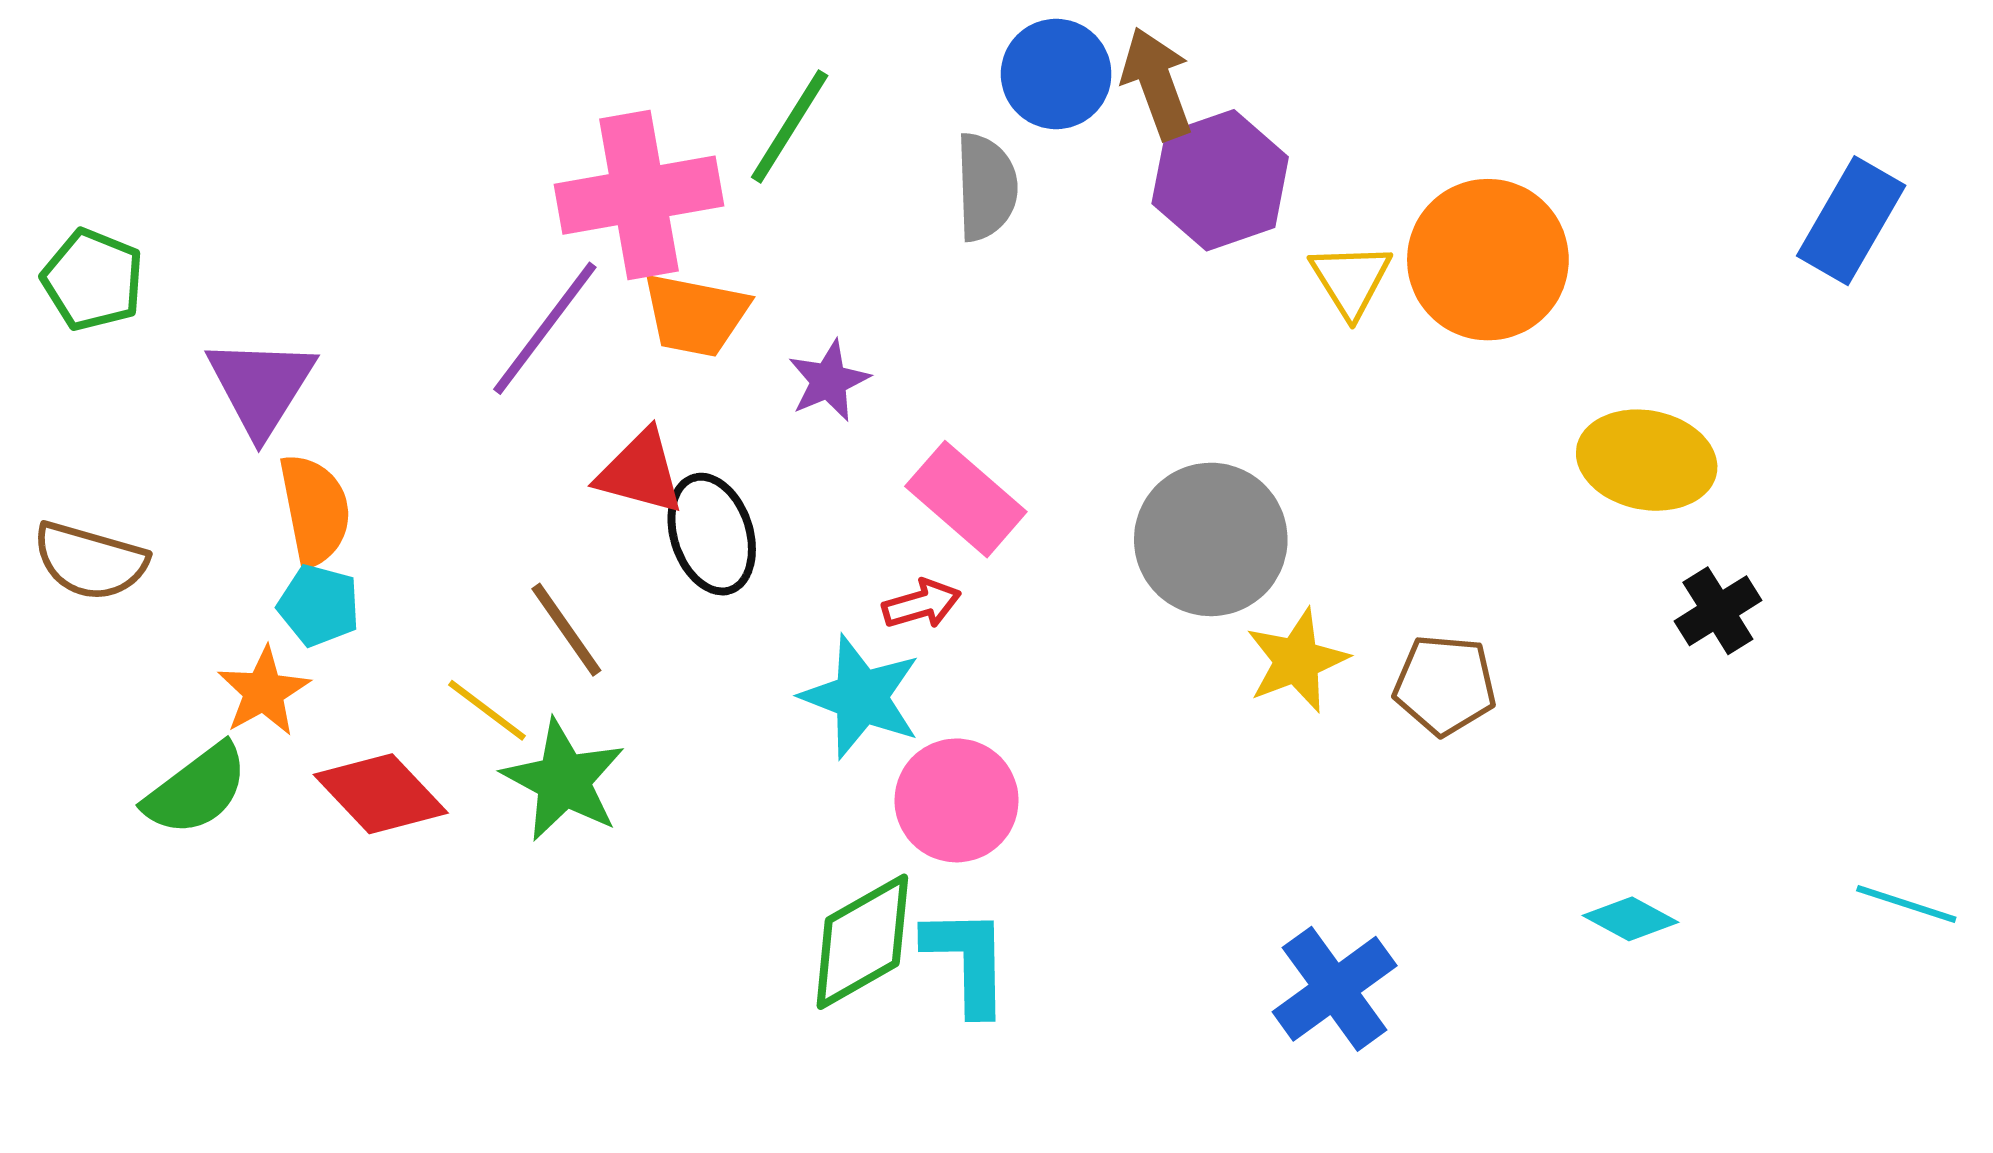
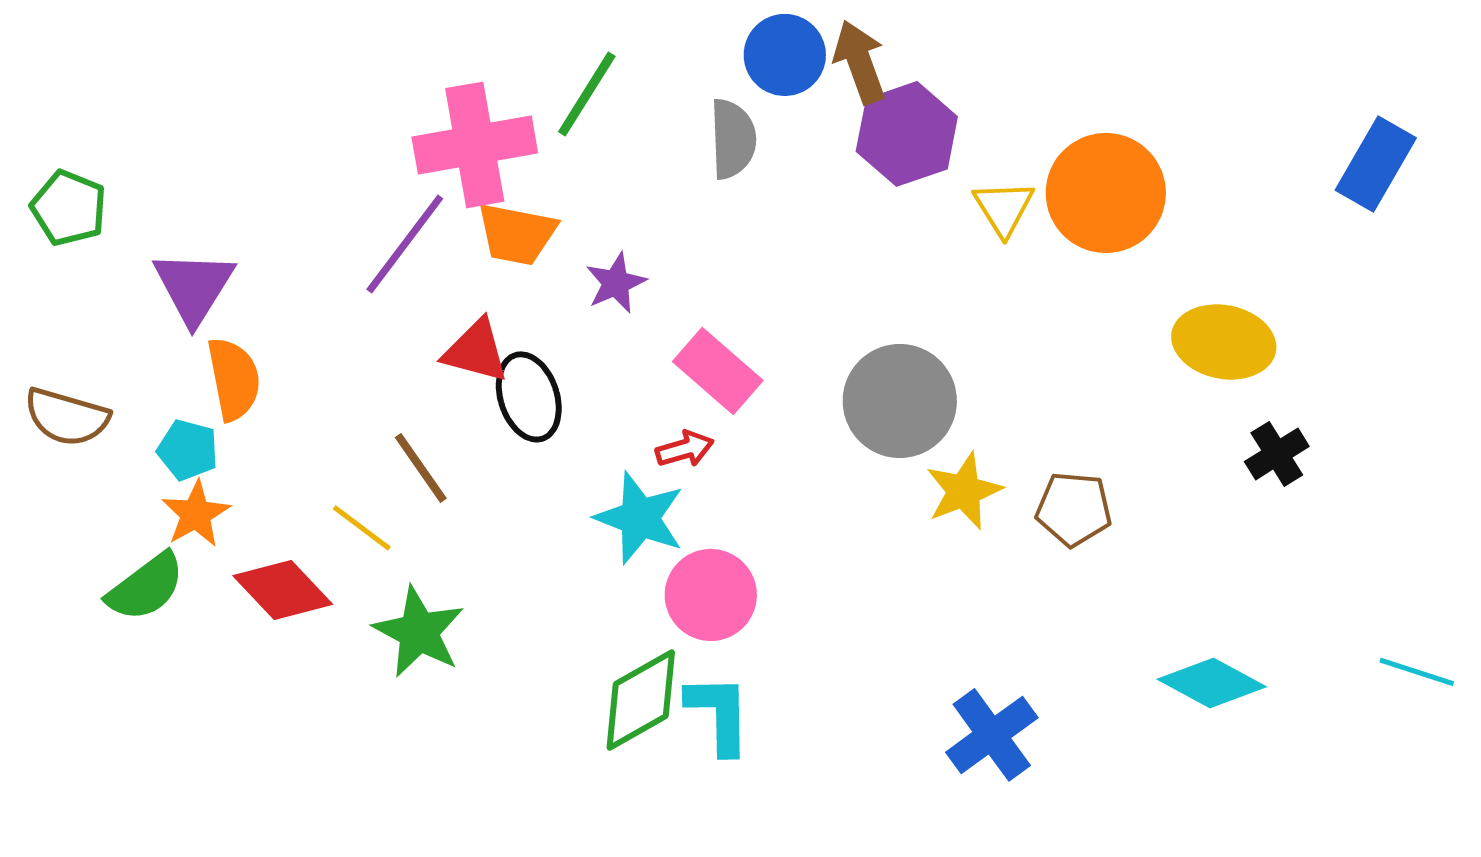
cyan pentagon: (319, 605) -> (188, 450), moved
green star: (564, 780) -> (419, 632), moved
cyan diamond: (1630, 919) -> (1212, 683), size x1.5

